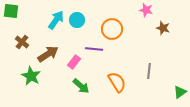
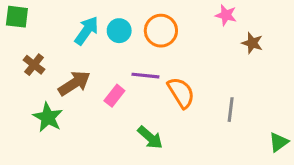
orange circle: (112, 29) -> (161, 31), moved
orange semicircle: (117, 82) -> (181, 93), moved
green arrow: (81, 86) -> (150, 137), moved

